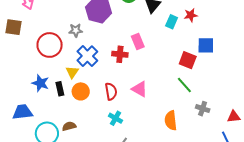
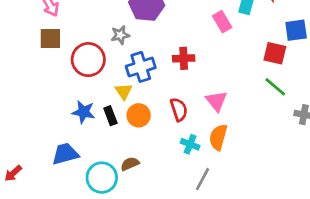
brown square: (14, 27) -> (50, 39), moved
pink rectangle: (138, 41) -> (222, 22), moved
blue cross: (87, 56) -> (141, 67), turned 35
pink triangle: (140, 89) -> (216, 101), turned 30
orange semicircle: (171, 120) -> (218, 137), moved, turned 30

